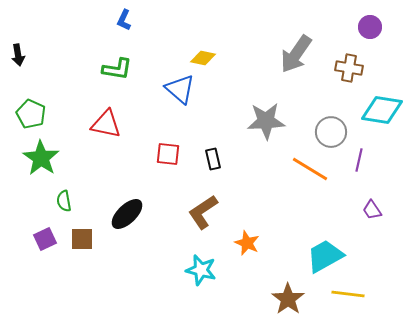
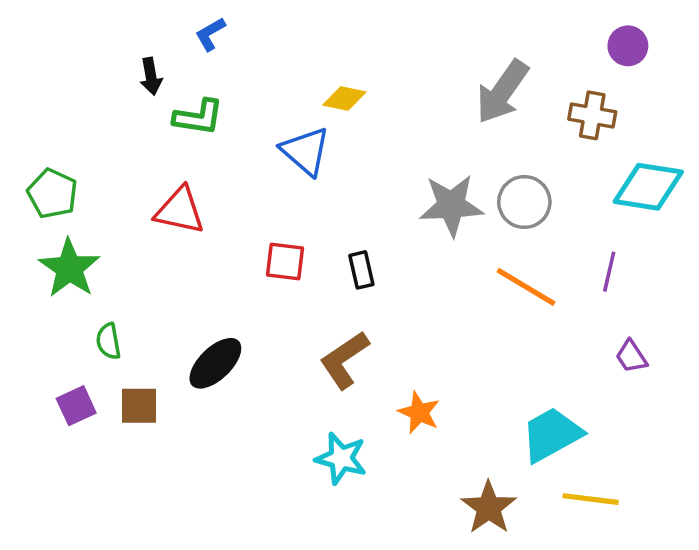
blue L-shape: (124, 20) -> (210, 34), turned 35
black arrow: (18, 55) -> (151, 76), moved
gray circle: (331, 132) -> (524, 202), moved

